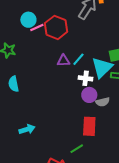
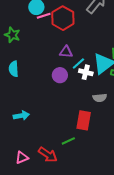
cyan line: (78, 59) -> (78, 63), moved
purple circle: (89, 95) -> (60, 75), moved

